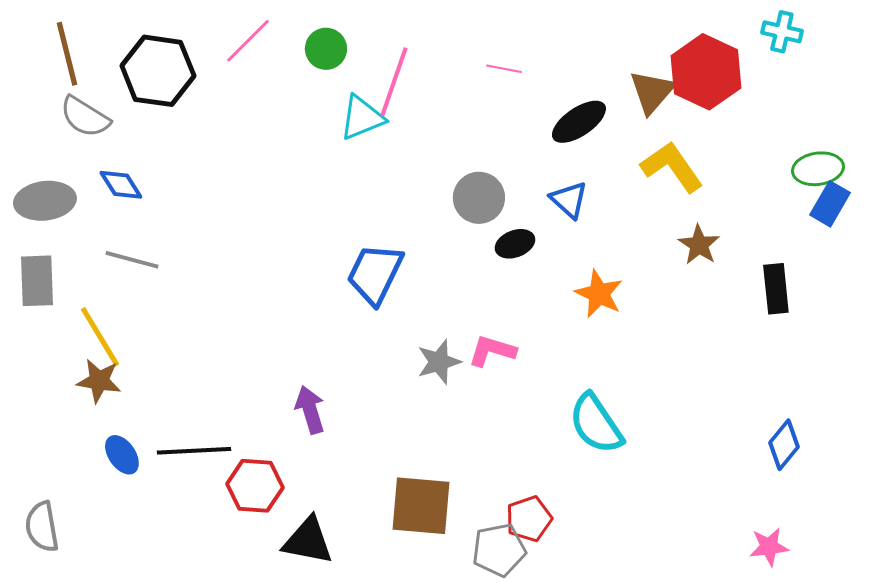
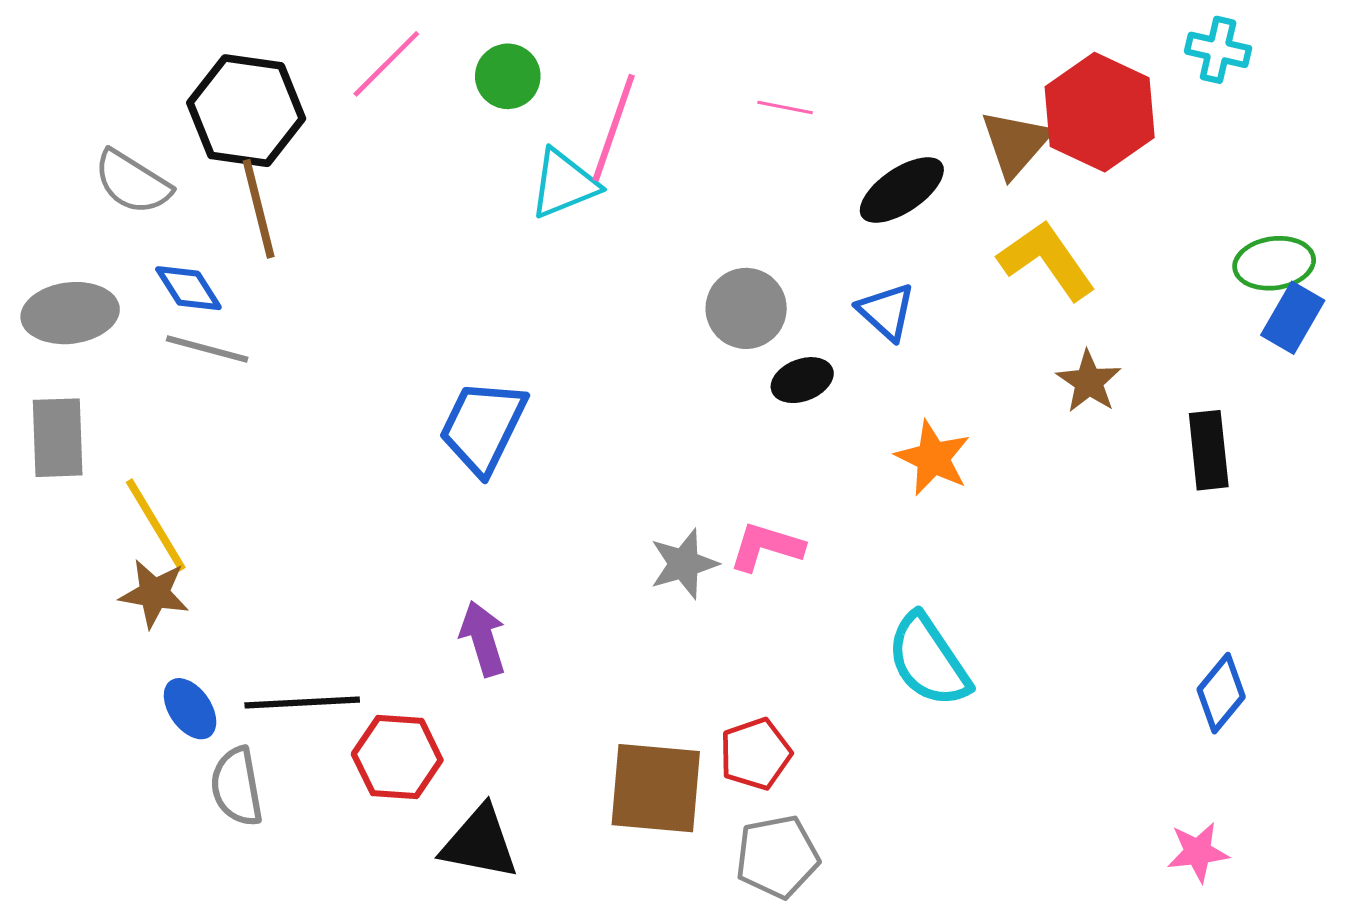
brown line: (67, 54) -> (259, 209), moved
gray line: (132, 260) -> (207, 349), moved
blue trapezoid: (375, 274) -> (483, 427), moved
red pentagon: (529, 519) -> (755, 754), moved
gray semicircle: (42, 527) -> (237, 787), moved

